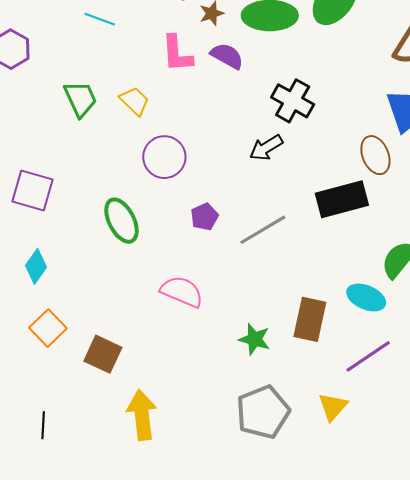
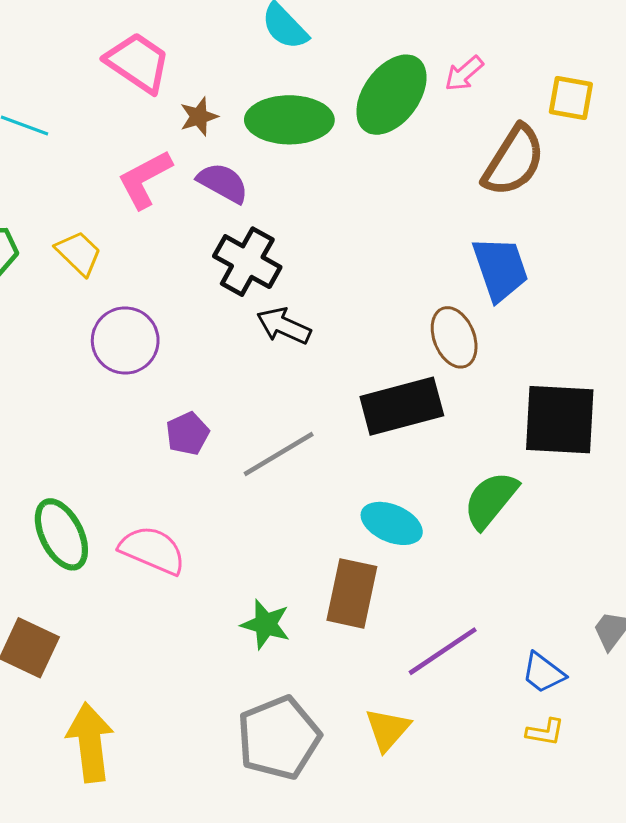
pink L-shape: (177, 54) -> (145, 179), turned 66
black cross: (293, 101) -> (247, 262), moved
black arrow: (266, 148) -> (284, 326), turned 56
green ellipse: (121, 221) -> (61, 534), moved
cyan ellipse: (366, 297) -> (392, 523), moved

